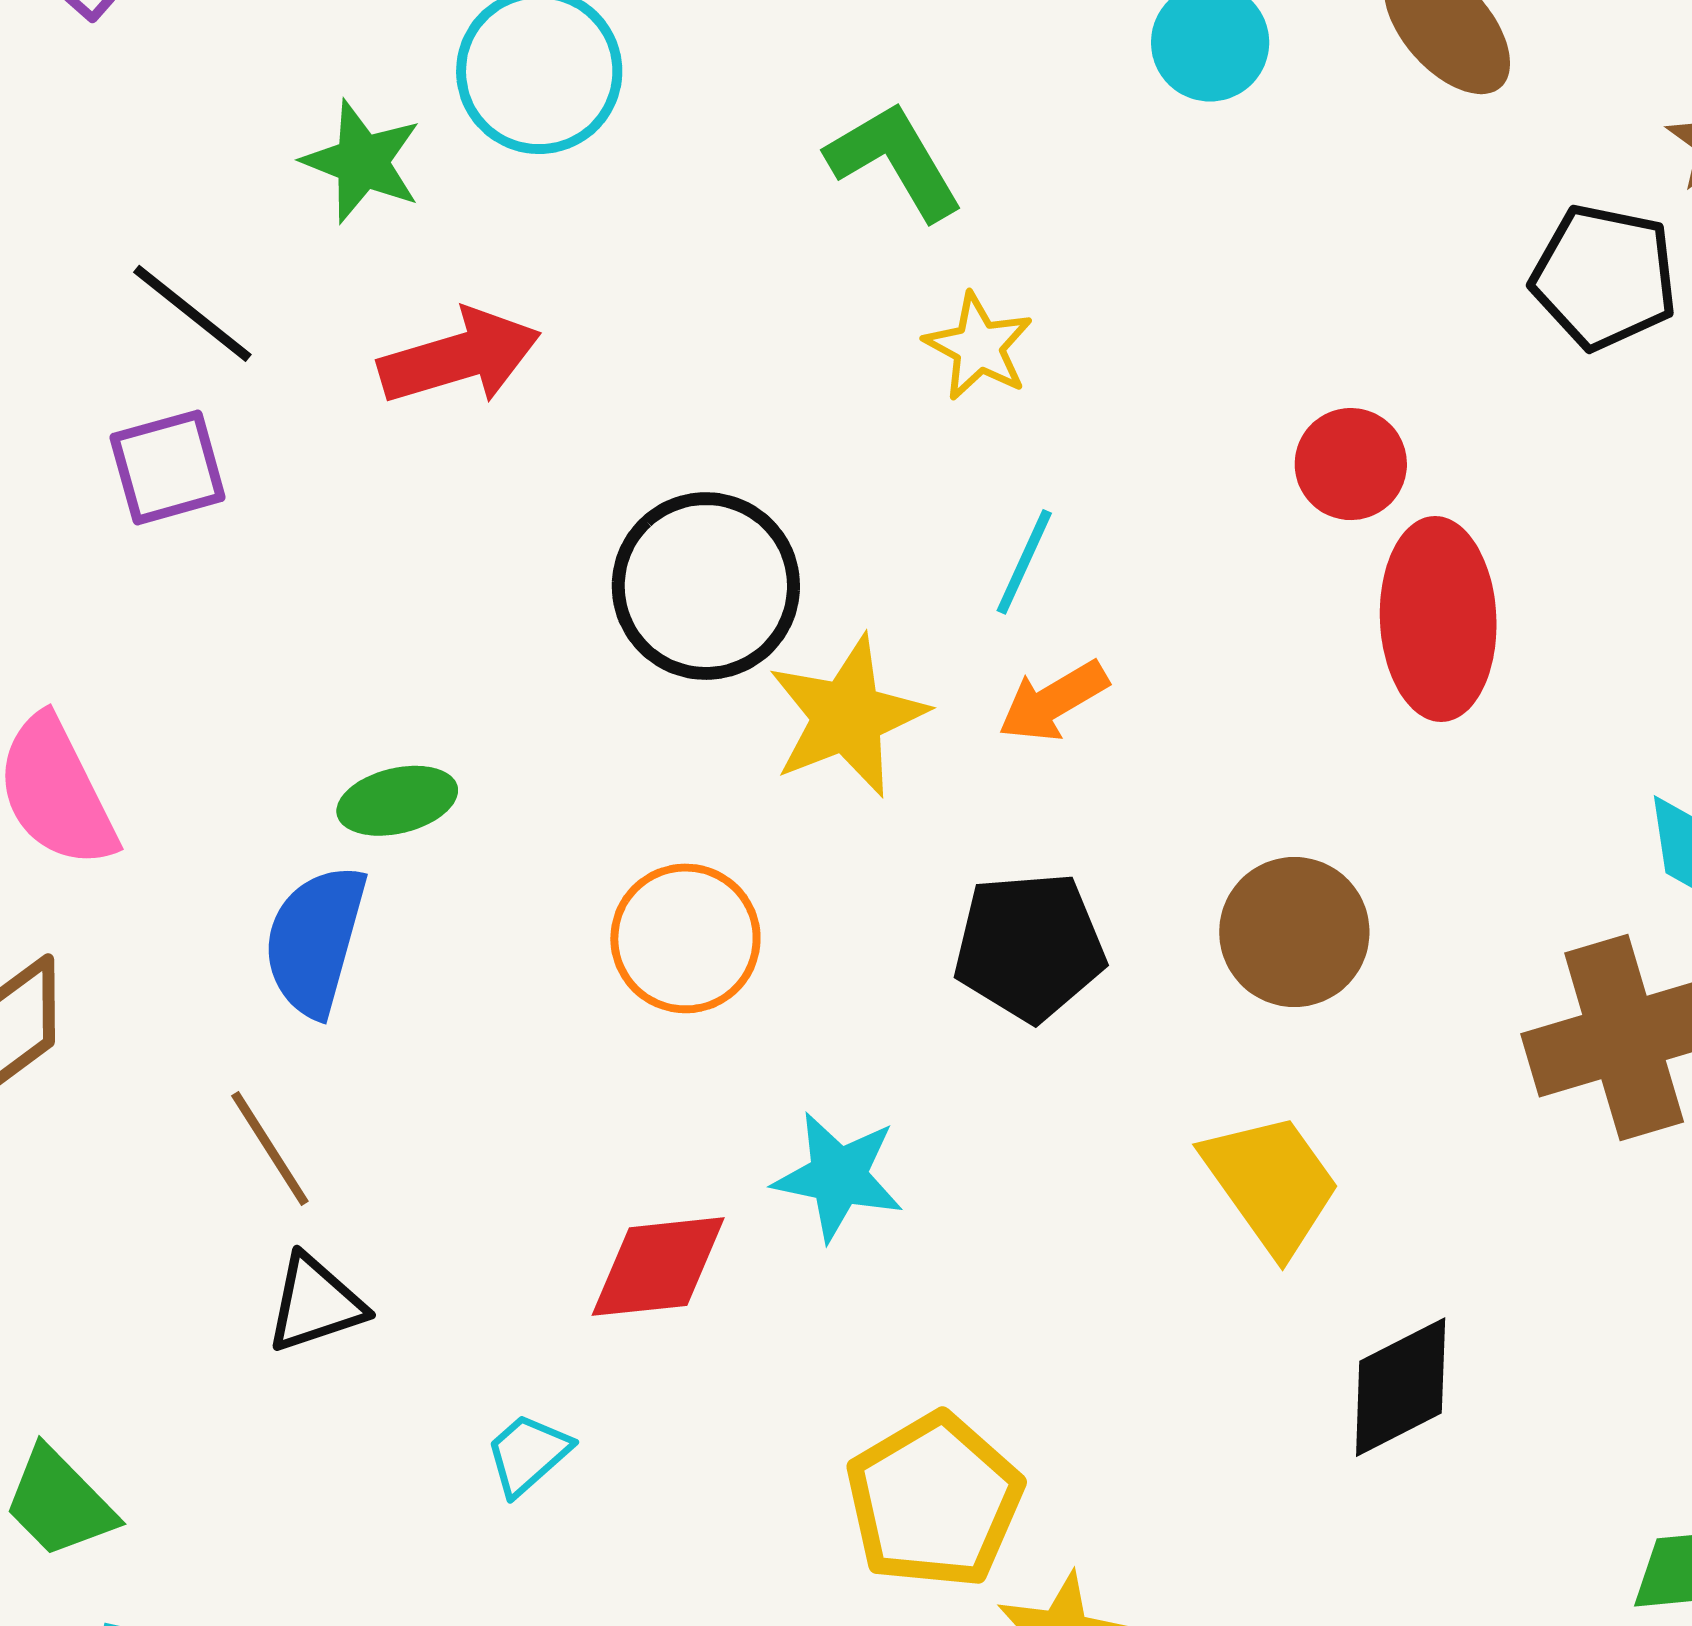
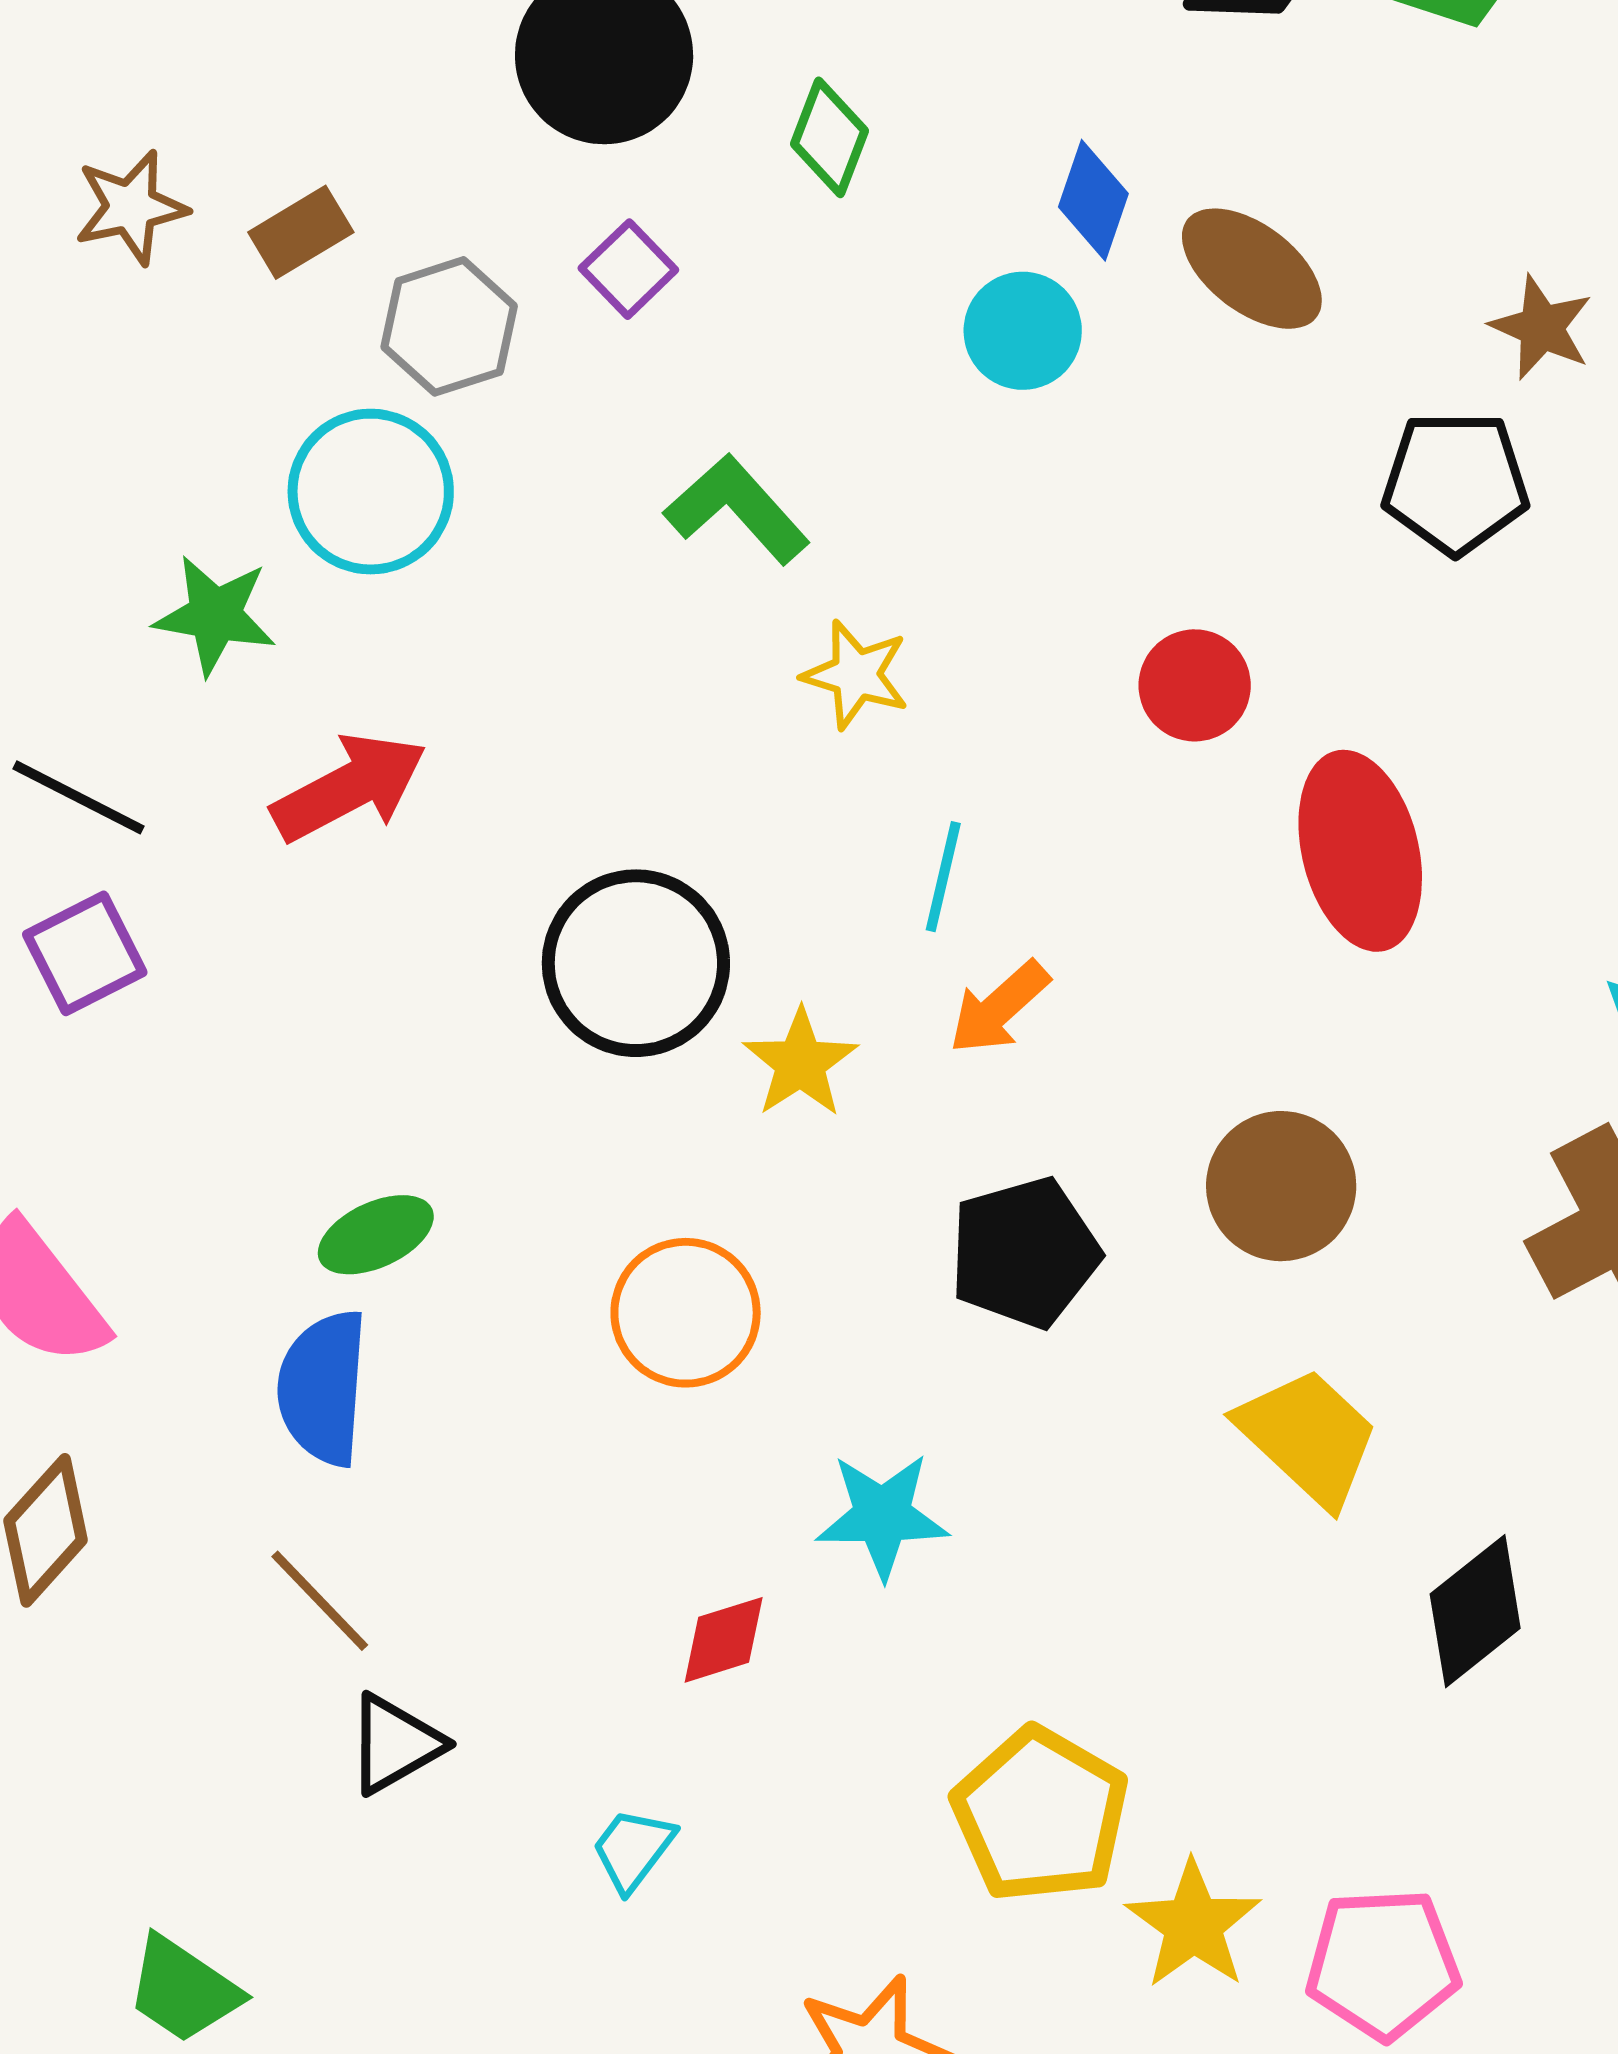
red circle: (1351, 464) -> (1195, 685), moved
yellow star: (847, 716) -> (800, 1063), size x0.7
red diamond: (658, 1267) -> (724, 1640), size x0.7

